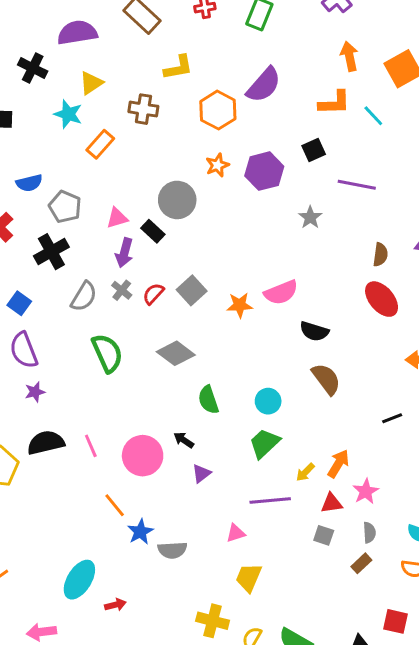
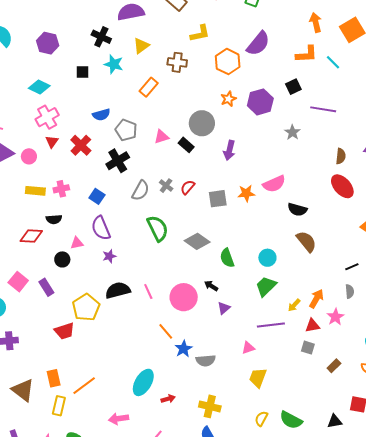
cyan star: (68, 114) -> (114, 64), moved
purple arrow: (124, 253) -> (229, 150), moved
gray square: (192, 290) -> (218, 199), moved, turned 36
gray diamond: (176, 353) -> (197, 241), moved
gray semicircle: (369, 533) -> (350, 291), moved
yellow cross: (213, 621) -> (210, 406), moved

